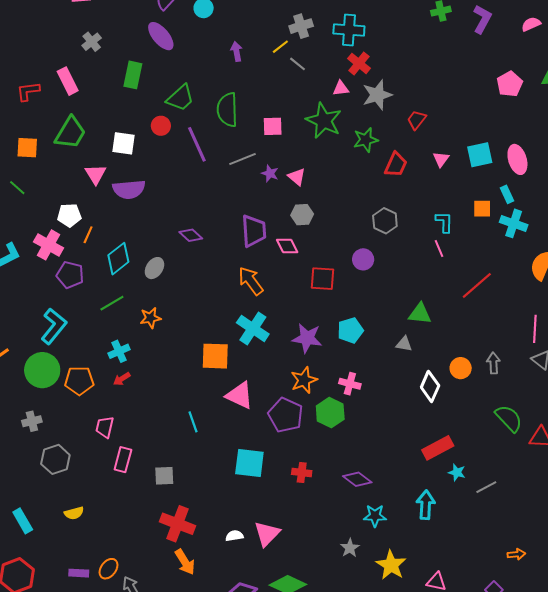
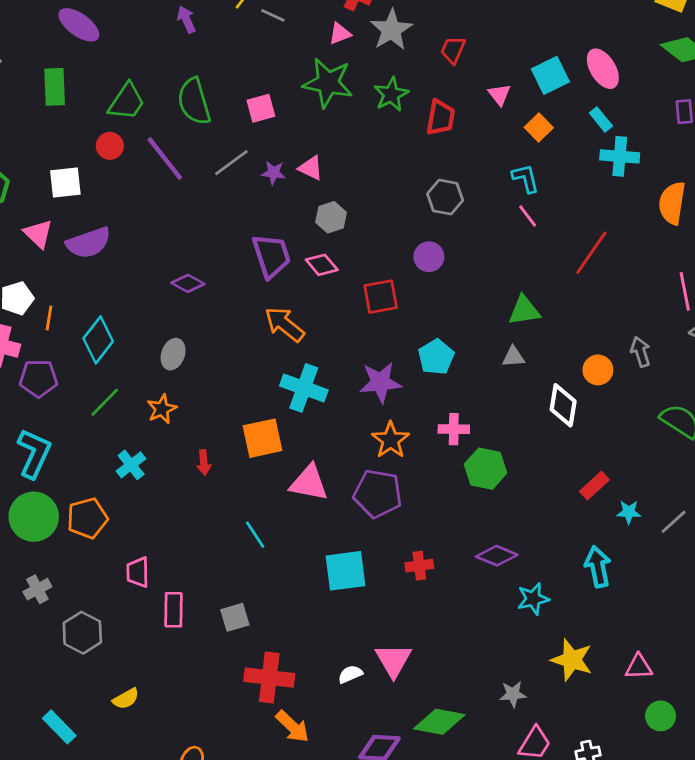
orange square: (482, 209) -> (539, 127), moved, turned -30
gray ellipse: (154, 268) -> (173, 354), moved
red arrow: (122, 379) -> (204, 463), moved, turned -48
green hexagon: (330, 413) -> (486, 469), moved
red rectangle: (438, 448) -> (594, 486), size x0.7
gray star: (350, 548) -> (513, 694), moved, turned -30

